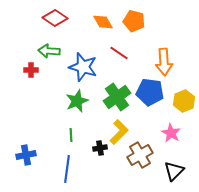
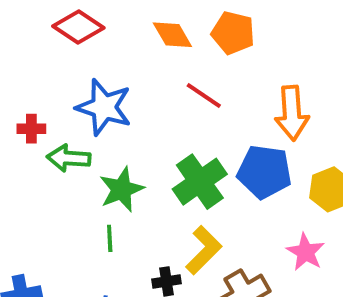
green arrow: (49, 51) -> (69, 158), moved
blue star: (83, 67) -> (104, 107), moved
green line: (71, 135) -> (110, 238), moved

